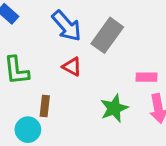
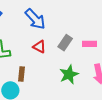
gray rectangle: (107, 35) -> (65, 43), moved, size x0.7
pink rectangle: (146, 77) -> (89, 44), moved

